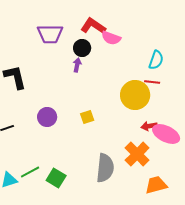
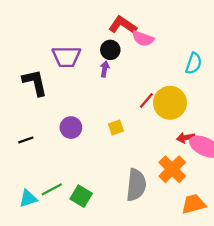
purple trapezoid: (50, 34) -> (66, 57), moved
red line: (152, 82) -> (146, 101), moved, turned -56

